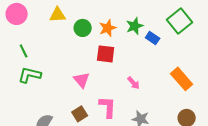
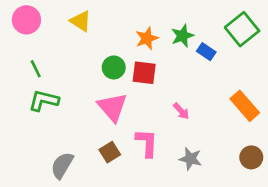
yellow triangle: (58, 15) -> (81, 21), turned 36
green circle: (83, 28) -> (114, 67), moved
pink triangle: (82, 80) -> (112, 107), size x1.4

